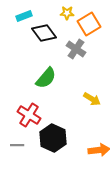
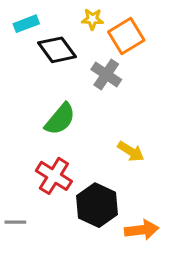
red cross: (29, 115) -> (54, 176), moved
black hexagon: (53, 138) -> (97, 205), moved

